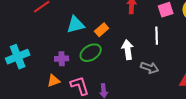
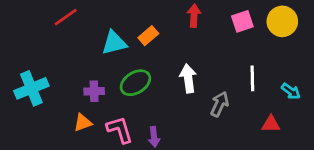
orange rectangle: (102, 30) -> (148, 36), moved
white line: (157, 36) -> (252, 78), moved
gray arrow: (150, 68) -> (220, 104), turned -84

